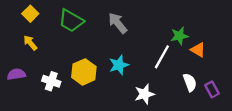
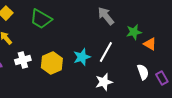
gray arrow: (118, 23) -> (106, 16), moved
white line: (162, 57) -> (106, 52), moved
white cross: (51, 81) -> (23, 60), moved, turned -35

